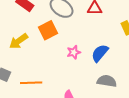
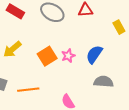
orange square: (48, 30) -> (47, 56), moved

